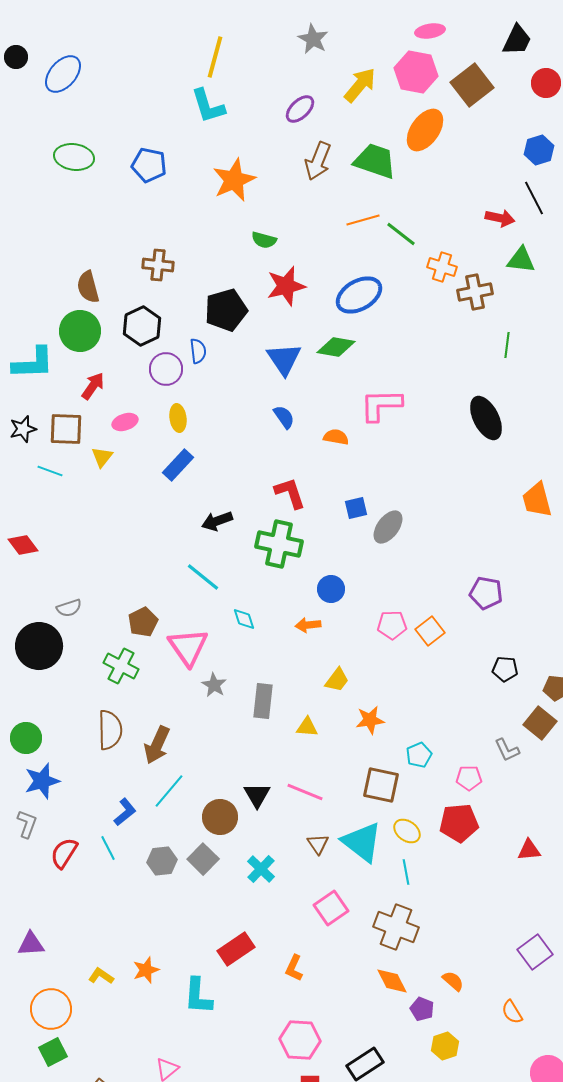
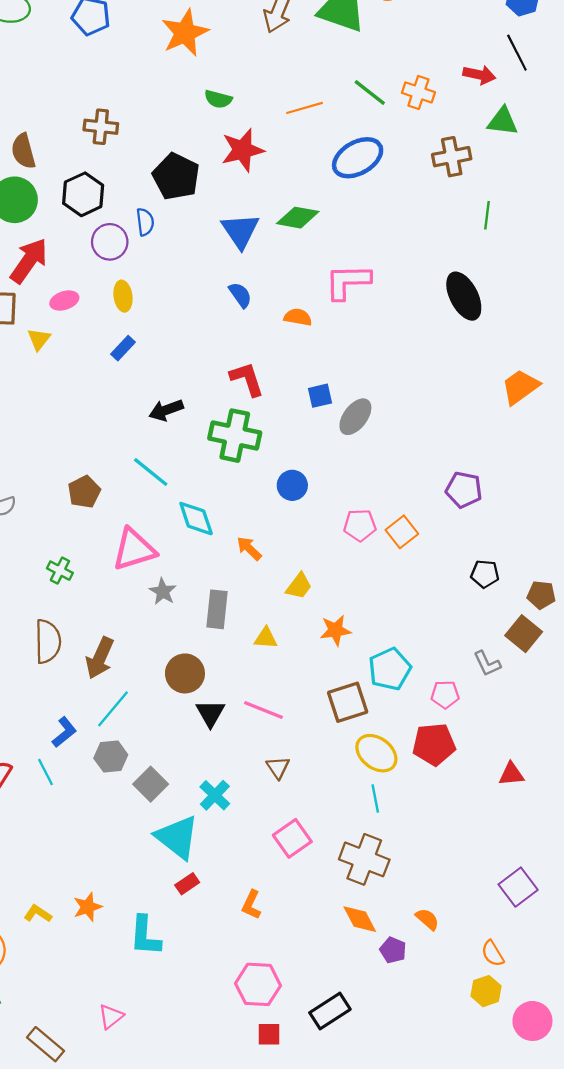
orange line: (363, 220) -> (304, 108), moved
orange cross: (442, 267) -> (418, 92), moved
blue ellipse: (359, 295) -> (358, 158), moved
black pentagon: (226, 310) -> (176, 177), turned -30
red arrow: (93, 386) -> (29, 261), size x1.5
blue rectangle: (178, 465) -> (123, 348), size x0.7
orange trapezoid: (537, 500) -> (520, 387), turned 69
cyan diamond: (244, 619) -> (196, 519), size x1.5
brown pentagon: (143, 622) -> (84, 492), moved
orange arrow: (308, 625) -> (249, 548), moved, turned 50
pink triangle: (188, 647) -> (134, 550), turned 48
green cross: (121, 666) -> (60, 571), size x0.7
cyan pentagon: (419, 755) -> (390, 669), size x1.5
brown square: (381, 785) -> (348, 702), turned -30
brown circle: (220, 817) -> (185, 673), moved
yellow ellipse: (407, 831) -> (376, 753), size x1.4
cyan triangle: (362, 842) -> (177, 837), moved
gray hexagon: (162, 861) -> (111, 756), moved
red rectangle: (236, 949) -> (187, 884), size x0.6
yellow hexagon: (445, 1046) -> (486, 991), moved

